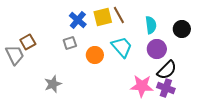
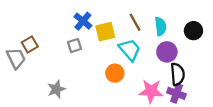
brown line: (119, 15) -> (135, 22), moved
yellow square: (103, 17) -> (105, 32), moved
orange circle: (95, 55) -> (115, 73), moved
black semicircle: (167, 70) -> (178, 74), turned -50

